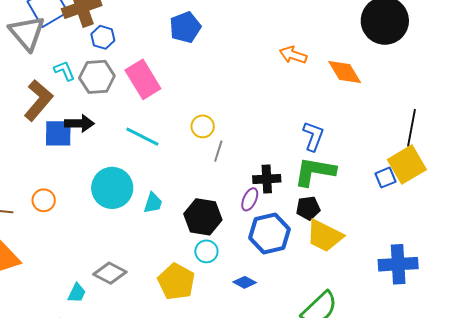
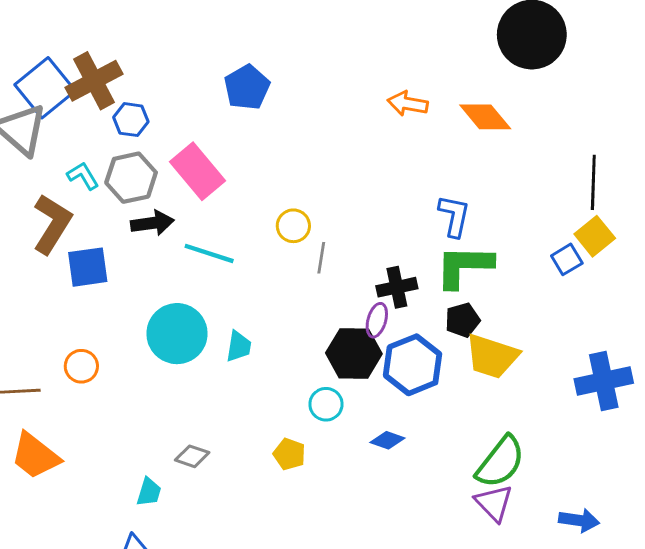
black arrow: (79, 123) -> (152, 223), moved
yellow square: (407, 165) -> (595, 236), size x0.7
black hexagon: (203, 217) -> (354, 353), moved
gray diamond: (110, 273) -> (192, 456), size x0.7
yellow pentagon: (176, 282) -> (289, 454), size x0.6

